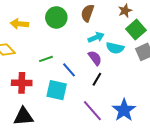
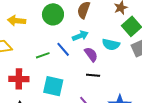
cyan arrow: (96, 37) -> (80, 36), moved
blue line: (69, 70) -> (63, 49), moved
black line: (97, 79) -> (93, 75), turned 64

